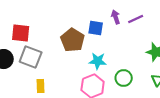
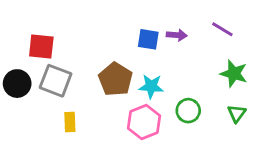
purple arrow: (116, 17) -> (177, 35), moved, turned 112
purple line: (136, 19) -> (222, 29), moved, turned 56
brown pentagon: (73, 40) -> (115, 79), moved

